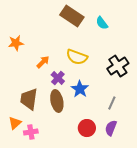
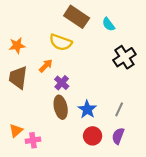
yellow semicircle: (77, 57) -> (61, 42), moved
black cross: (118, 66) -> (124, 57), moved
blue star: (80, 89) -> (87, 109), moved
brown trapezoid: (29, 99) -> (18, 77), moved

